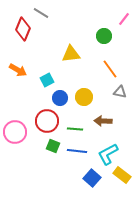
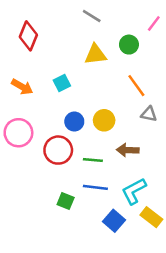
gray line: (41, 13) -> (92, 16), moved
yellow triangle: (71, 54) -> (95, 54), moved
cyan square: (47, 80) -> (62, 83), moved
pink circle: (15, 132) -> (18, 133), moved
green square: (53, 146) -> (66, 201), moved

